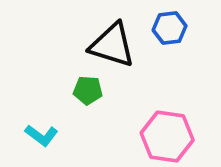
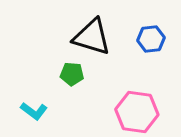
blue hexagon: (170, 28) -> (151, 39), moved

